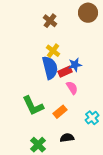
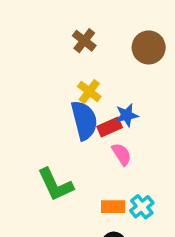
brown circle: (88, 13) -> (149, 47), moved
orange rectangle: (60, 112) -> (113, 207), moved, turned 40
cyan cross: (92, 118) -> (142, 207), moved

